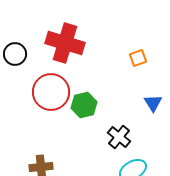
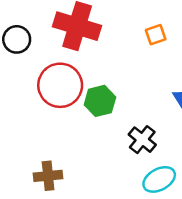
orange square: (138, 58) -> (156, 35), moved

